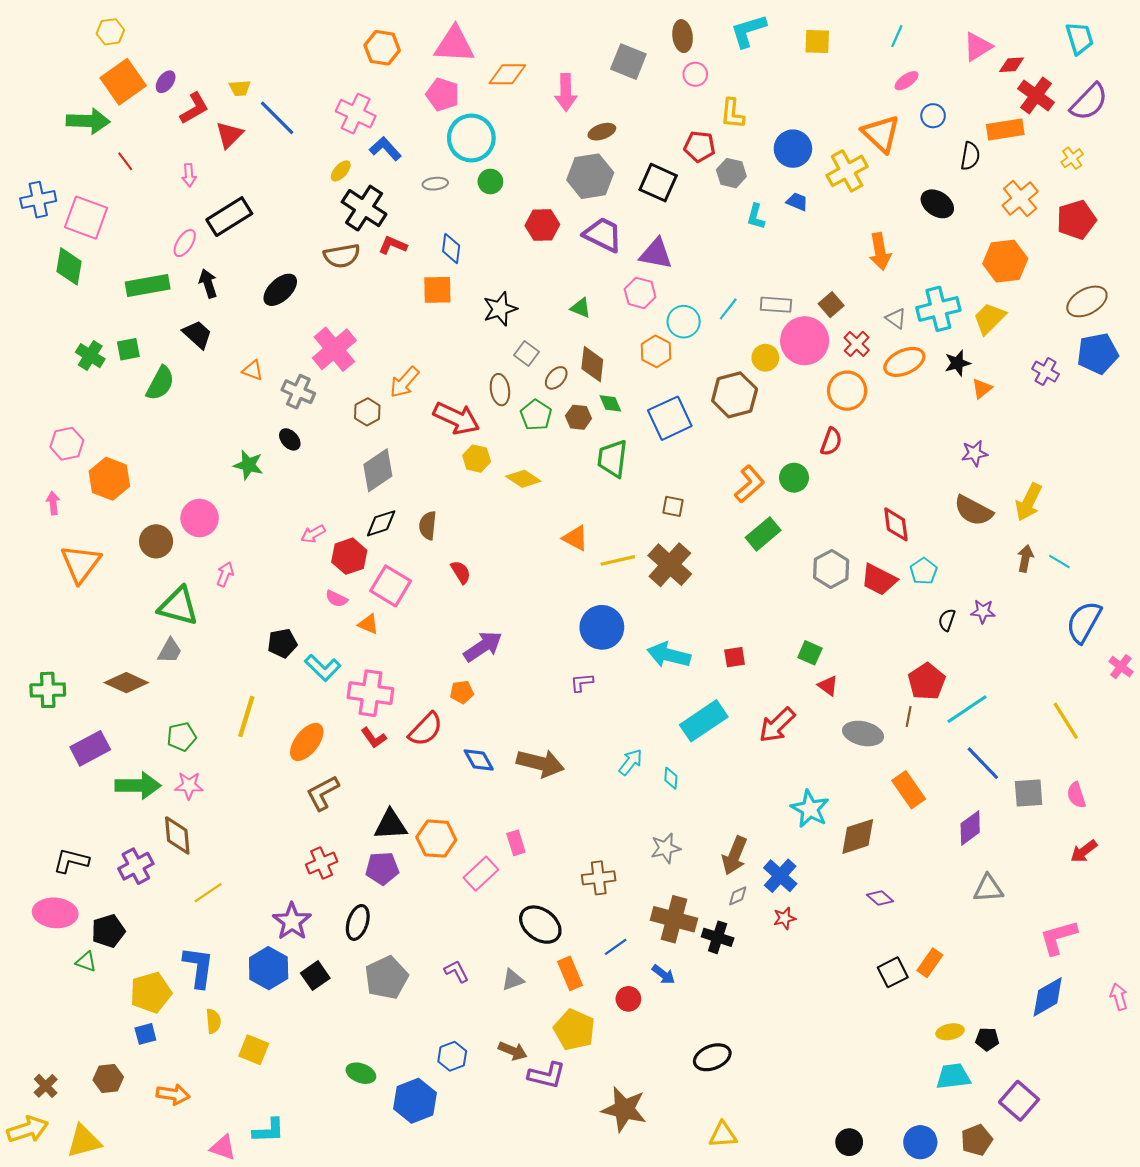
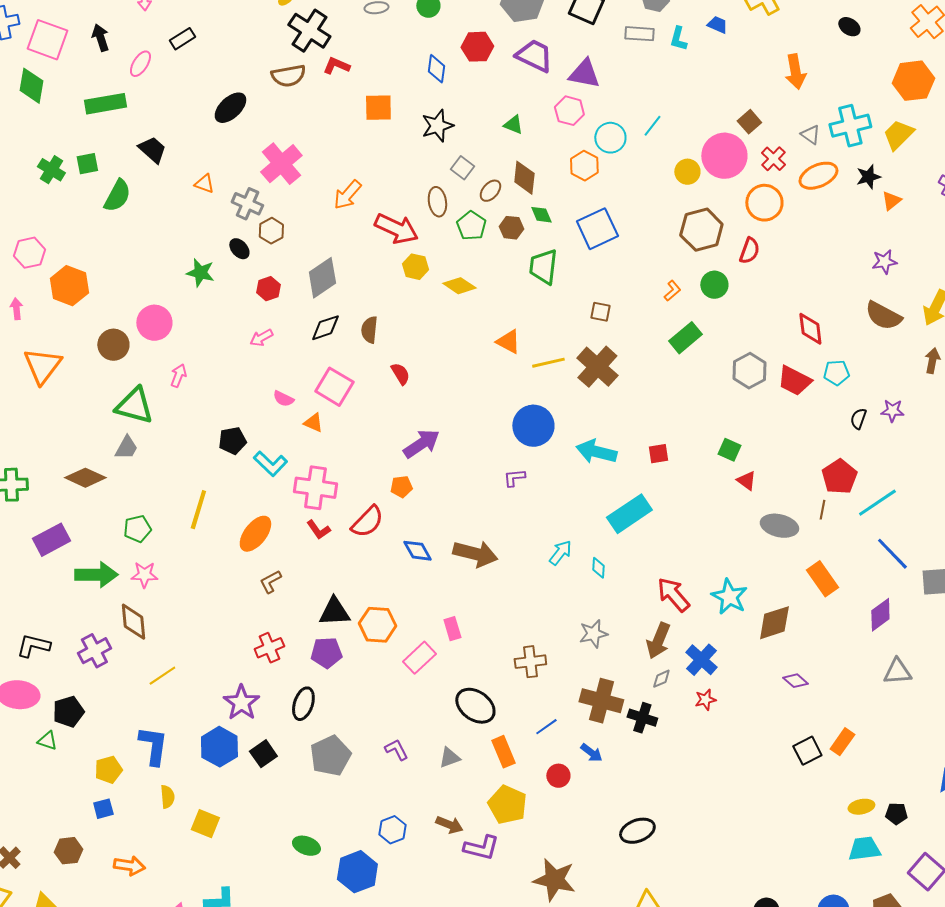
black ellipse: (937, 204) -> (849, 27), size x0.7
black rectangle: (229, 217) -> (182, 39), size x0.6
blue diamond: (451, 248) -> (436, 69), moved
black arrow: (208, 283) -> (100, 38), moved
gray rectangle: (776, 305) -> (639, 34), moved
brown hexagon: (735, 395) -> (701, 230), moved
brown hexagon: (367, 412) -> (271, 231), moved
orange L-shape: (749, 484) -> (672, 291), size x0.6
red hexagon: (349, 556) -> (268, 289), moved, size x0.7
cyan pentagon: (924, 571) -> (836, 373), turned 30
red arrow: (777, 725) -> (673, 595), moved, turned 93
brown L-shape: (323, 793) -> (270, 582), size x0.7
yellow pentagon: (151, 993) -> (108, 770), size x0.7

